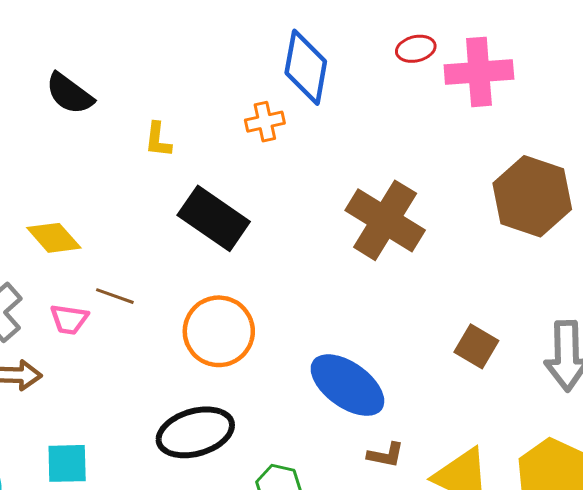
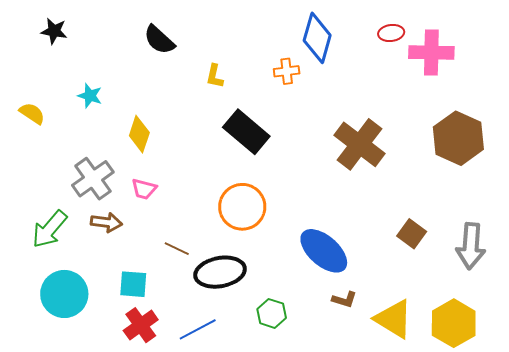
yellow diamond: (54, 238) -> (139, 134), turned 54
brown line: (115, 296) -> (177, 249), moved

